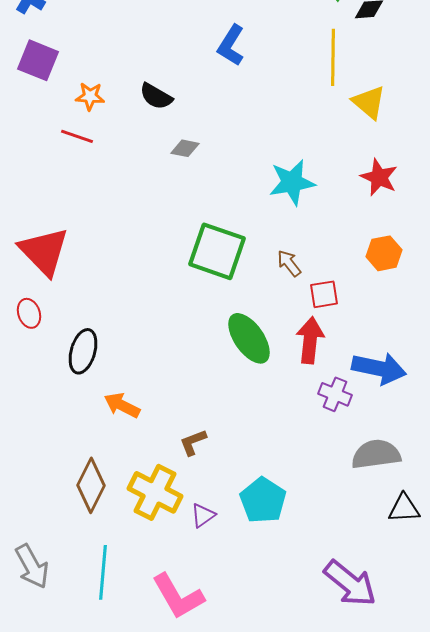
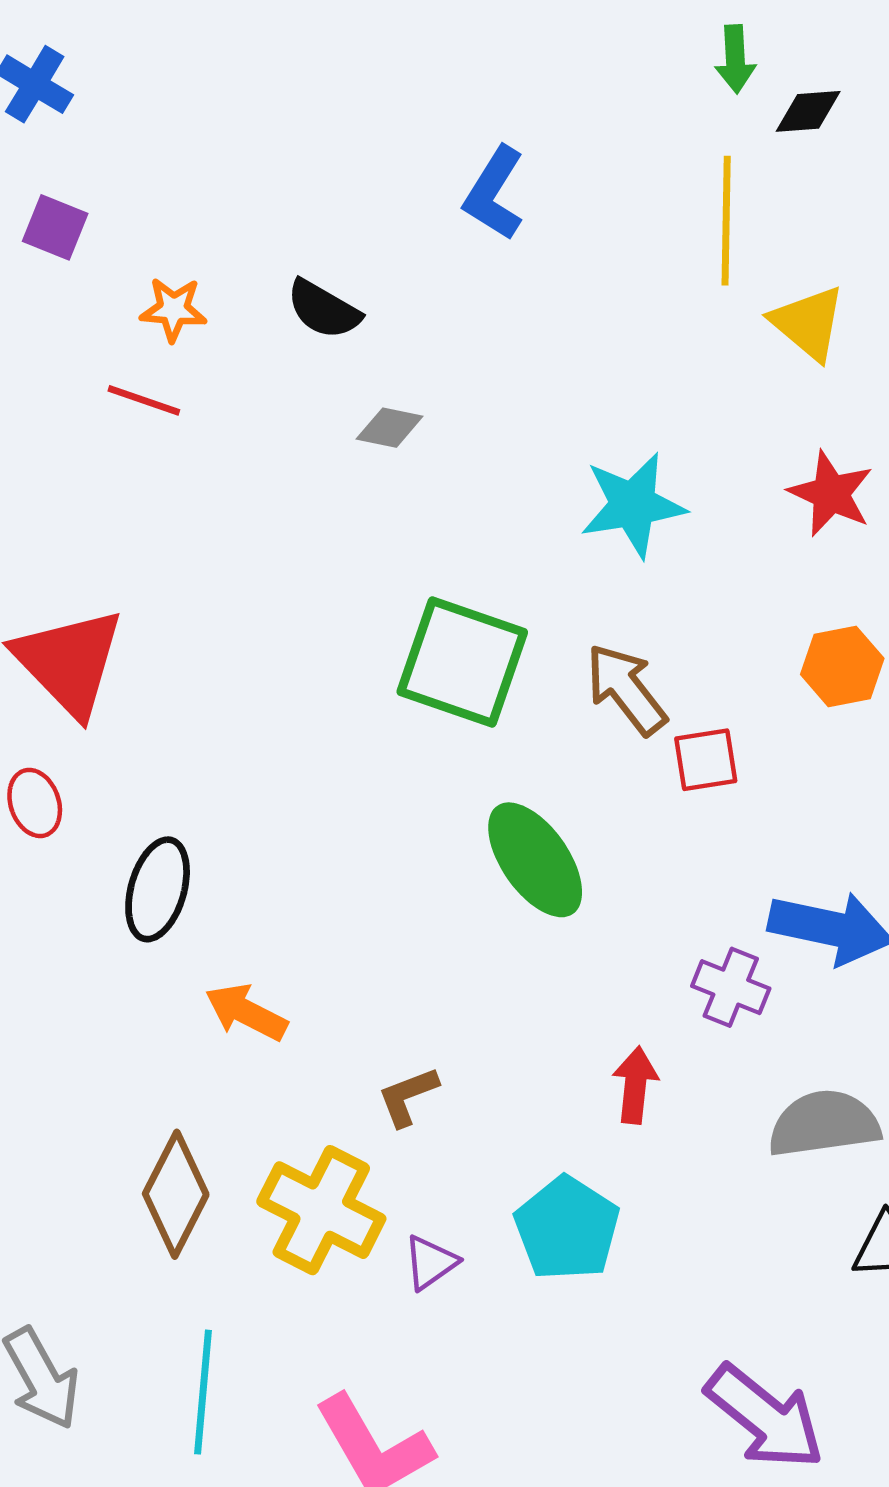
purple square: (38, 60) -> (55, 227), size x0.7
brown arrow: (289, 263) -> (626, 689), size x1.5
red arrow: (310, 340) -> (635, 1085), moved, size x0.7

